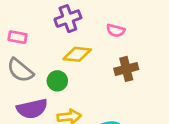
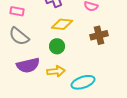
green circle: (57, 81) -> (57, 46), moved

